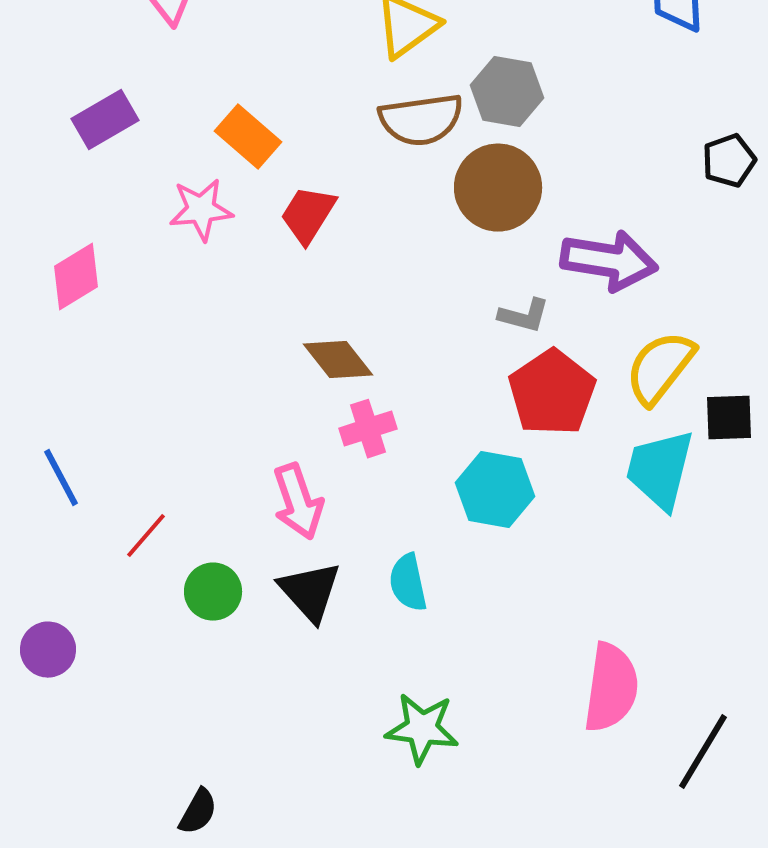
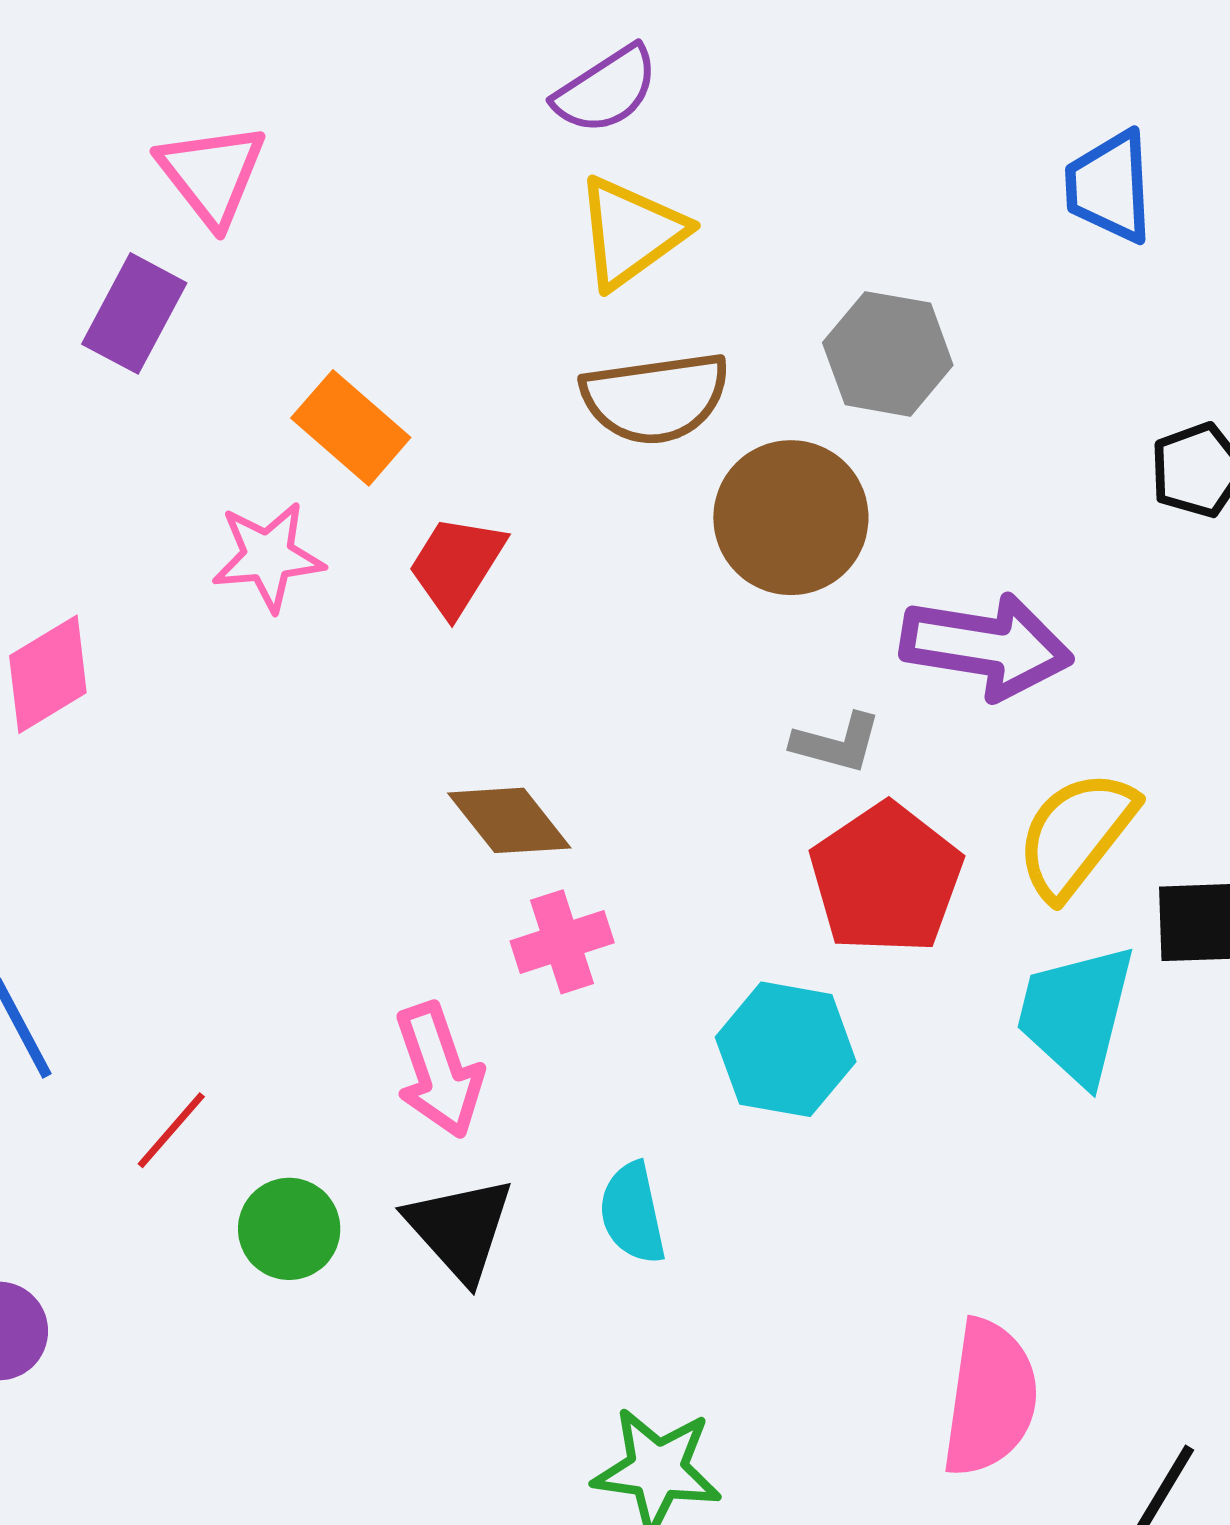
gray hexagon: (507, 92) -> (888, 354), moved
purple rectangle: (105, 120) -> (134, 313), moved, turned -32

